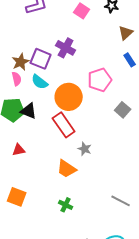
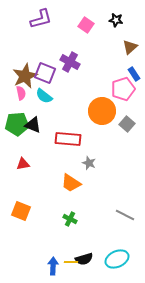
brown star: (21, 62) -> (25, 76), size x1.4
pink pentagon: (100, 80) -> (123, 89), moved
orange circle: (69, 97) -> (102, 111), moved
red rectangle: (64, 125) -> (68, 139), turned -50

